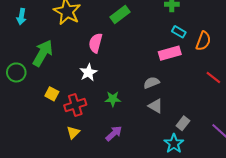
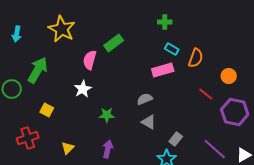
green rectangle: (120, 15) -> (114, 43), moved
red cross: (75, 105) -> (28, 138), moved
purple arrow: (114, 133) -> (108, 149), turned -36

